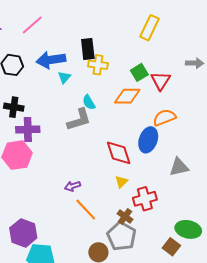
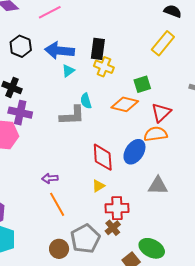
red triangle: (161, 81) -> (161, 113), moved
brown cross: (125, 217) -> (113, 228), moved

